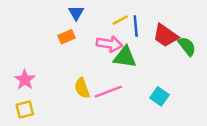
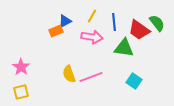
blue triangle: (76, 13) -> (65, 21), moved, turned 32
yellow line: (120, 20) -> (92, 16), moved, turned -32
green semicircle: (187, 46) -> (157, 23), moved
green triangle: (125, 57) -> (124, 48), moved

